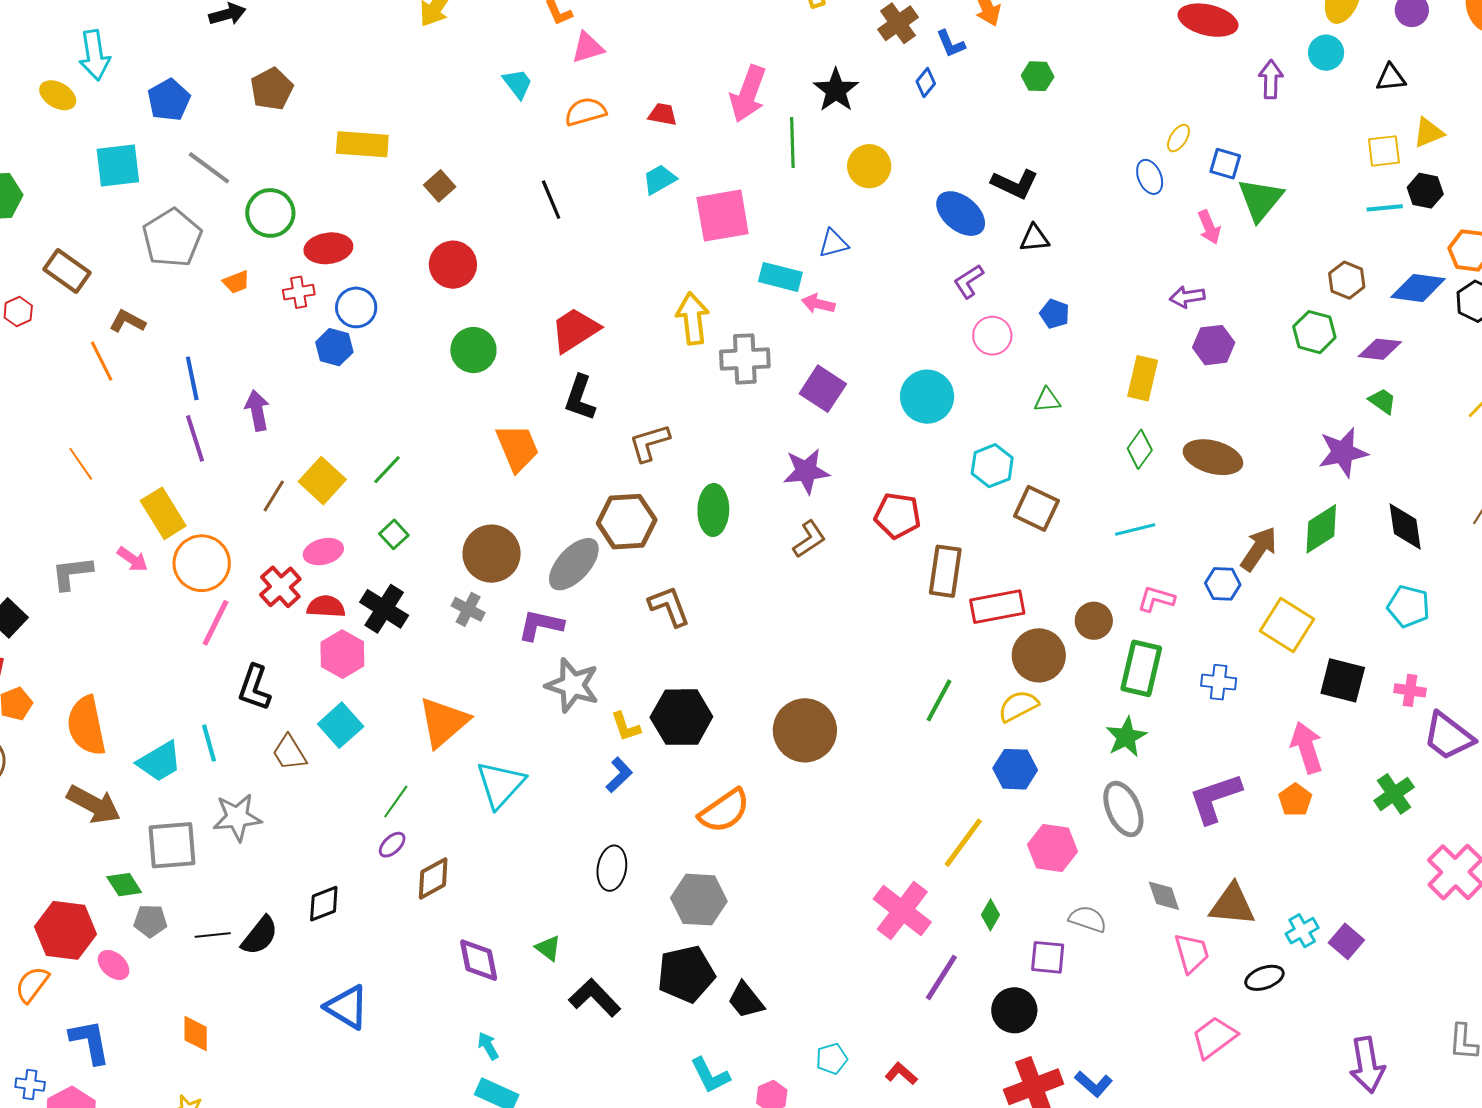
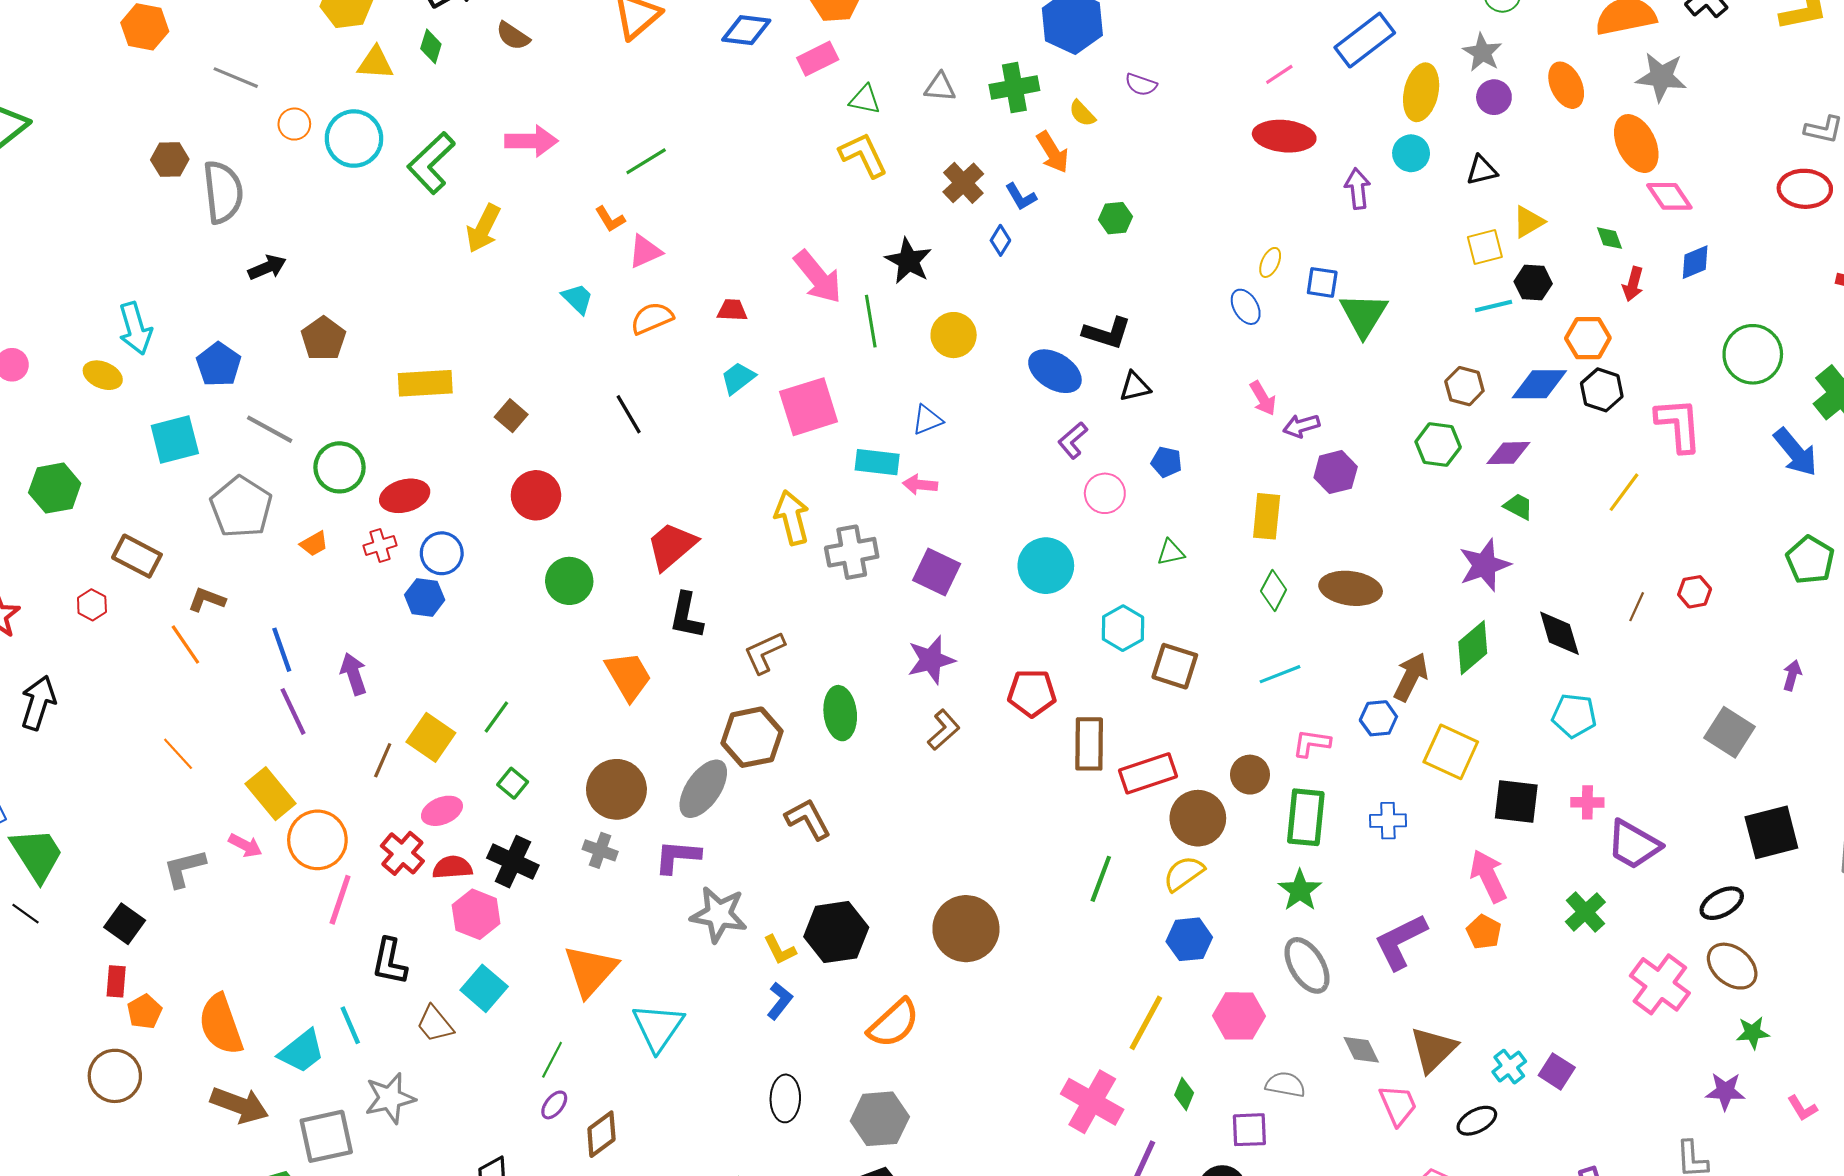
pink arrow: (748, 94) -> (818, 277), turned -52
pink arrow: (1209, 227) -> (1263, 398), moved
brown triangle: (1232, 905) -> (1433, 1049), turned -42

